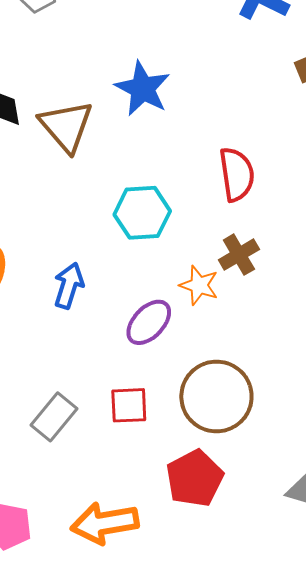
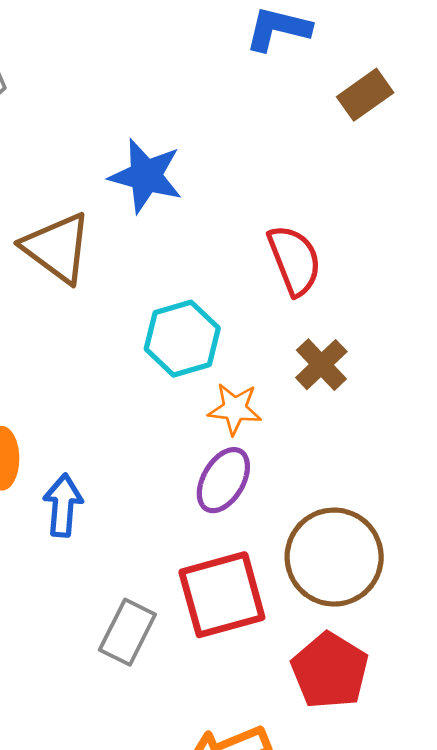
orange star: (199, 285) -> (235, 409), moved
blue arrow: (69, 286) -> (63, 505), moved
red square: (129, 405) -> (222, 595), size x1.6

